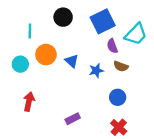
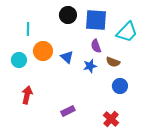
black circle: (63, 17) -> (68, 15), moved
blue square: (103, 21) -> (96, 20), turned 30
purple semicircle: (112, 46) -> (96, 46), moved
blue circle: (118, 97) -> (120, 86), moved

